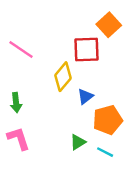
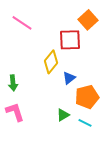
pink line: (21, 49) -> (22, 23), moved

